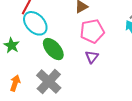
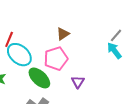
pink pentagon: (92, 31) -> (56, 59), moved

